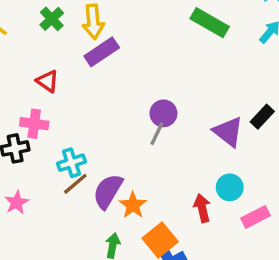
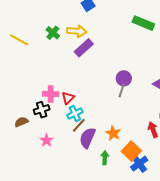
yellow arrow: (93, 22) -> (77, 31), turned -72
red triangle: (48, 81) -> (68, 98), moved, turned 48
purple semicircle: (108, 191) -> (87, 138), moved

